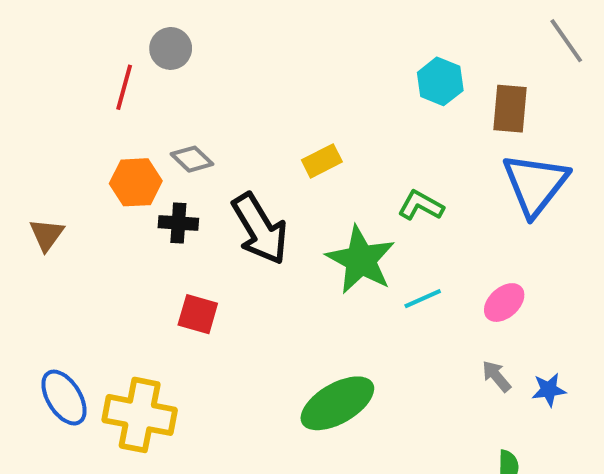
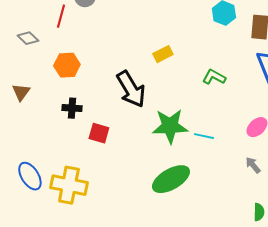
gray diamond: (192, 159) -> (28, 38), moved
black cross: (178, 223) -> (72, 108), moved
green star: (361, 260) -> (170, 126), moved, turned -30
cyan line: (423, 299) -> (204, 136), moved, turned 36

